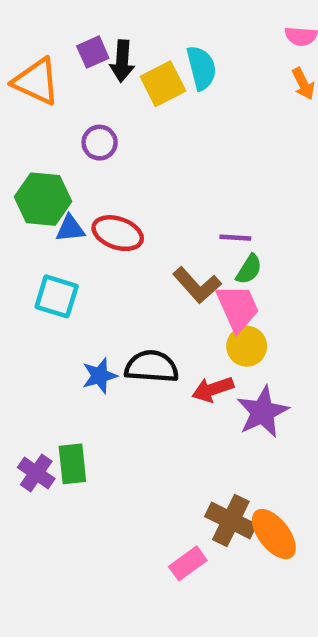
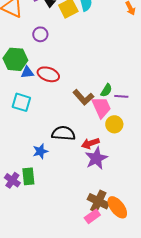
purple line: (235, 238) -> (121, 96), moved
yellow circle: (247, 346) -> (114, 124), moved
blue star: (100, 376) -> (40, 151), moved
purple star: (263, 412) -> (96, 158), moved
pink rectangle: (188, 563) -> (92, 216), moved

